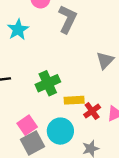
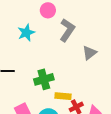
gray triangle: (105, 60) -> (89, 53), moved

